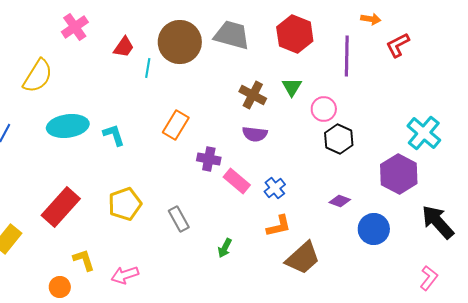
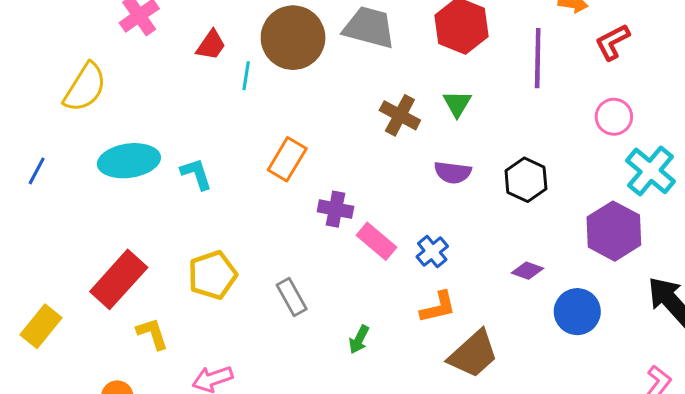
pink circle: (324, 109) -> (614, 117), moved
purple semicircle: (255, 134) -> (453, 172), moved
yellow L-shape: (84, 260) -> (152, 334), moved

